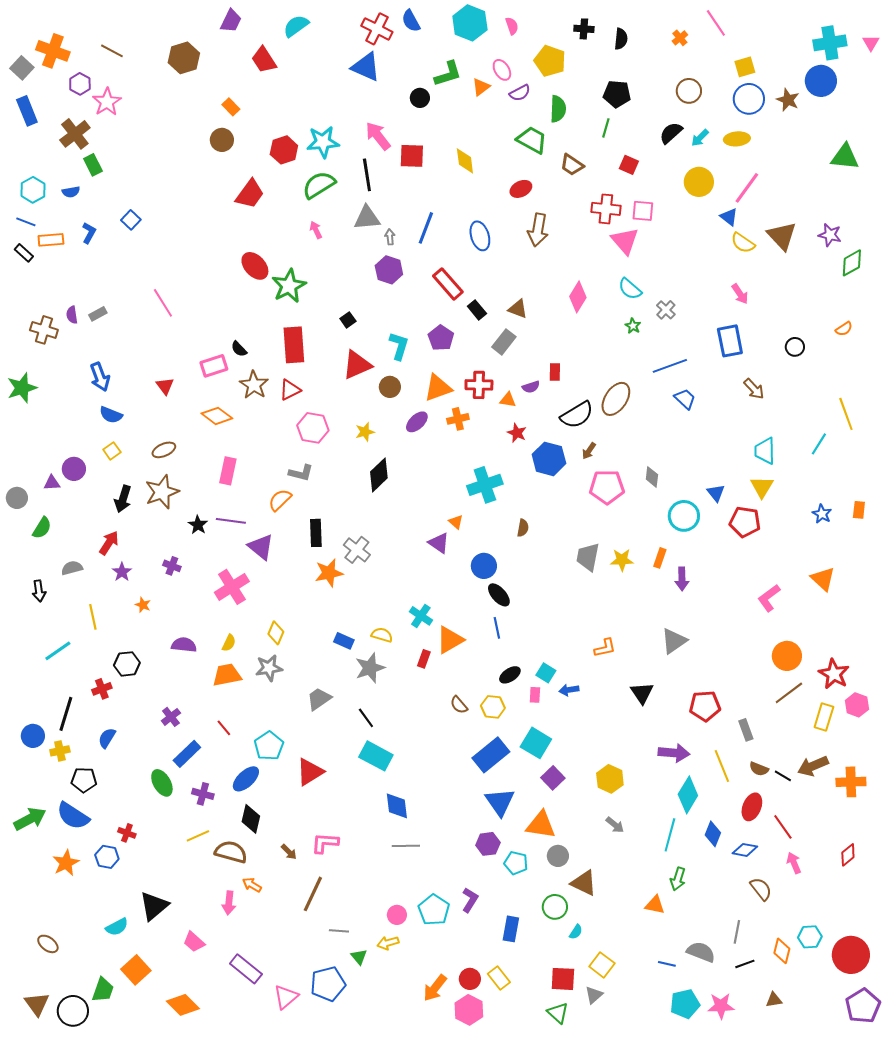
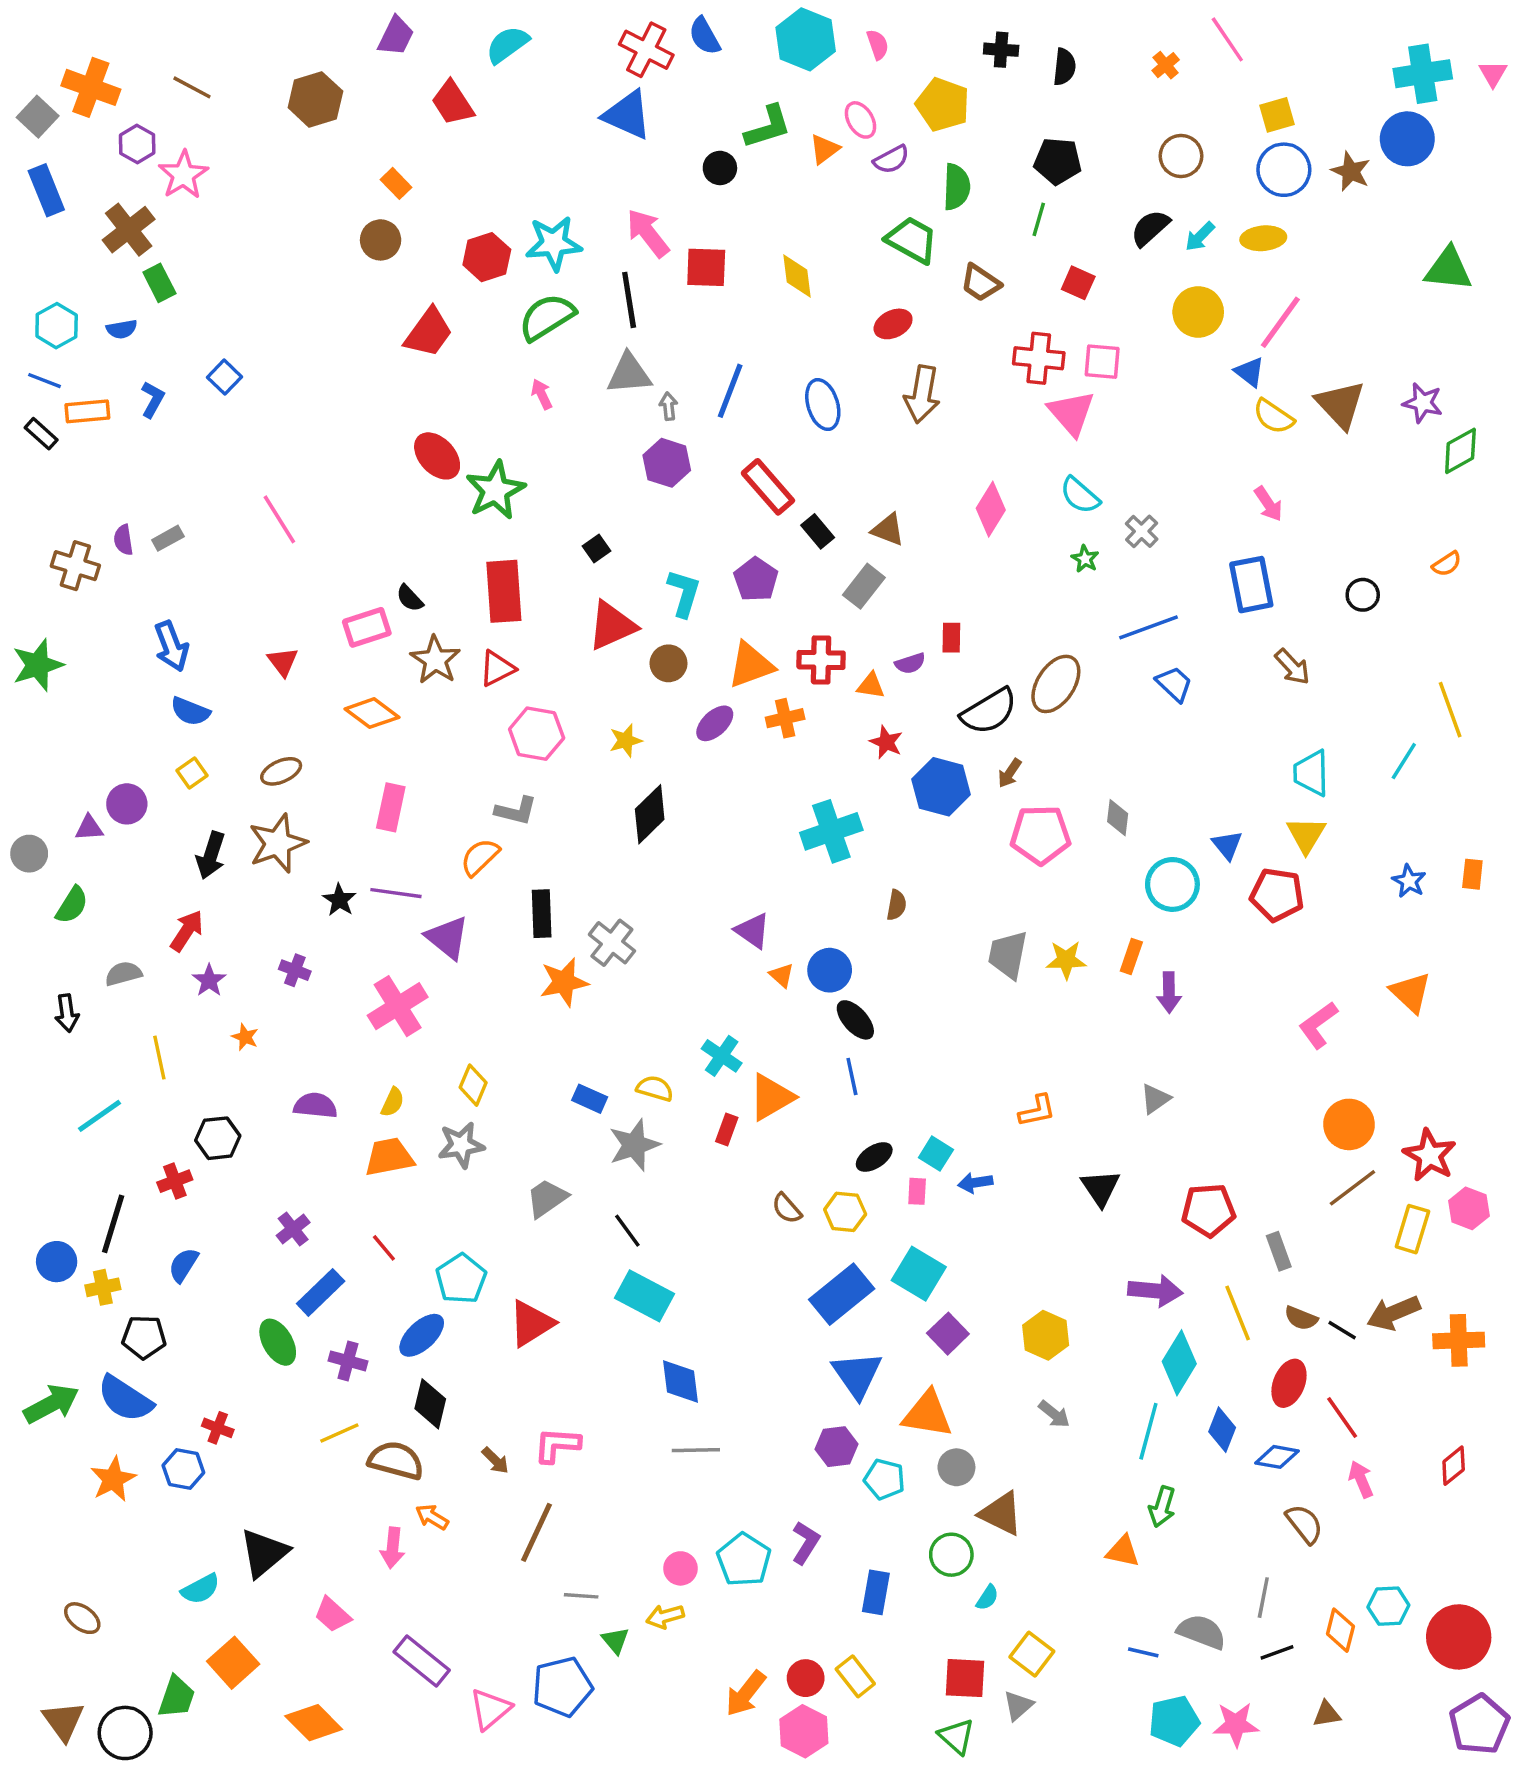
orange triangle: (456, 522) -> (782, 975), moved
gray triangle: (674, 641) -> (1155, 1099), size x0.7

